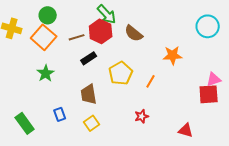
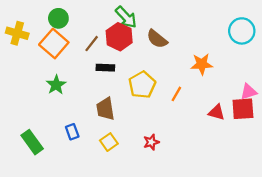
brown line: (77, 37) -> (92, 44), turned -35
black rectangle: (89, 58) -> (105, 68), turned 35
red star: (142, 116) -> (151, 142), moved
red triangle: (186, 130) -> (217, 112), moved

